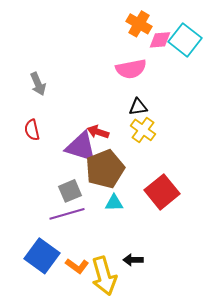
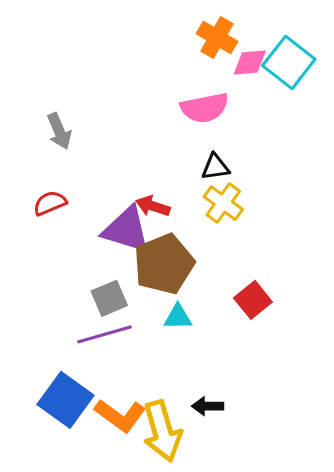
red semicircle: (32, 130) -> (50, 203), turned 80
red square: (162, 192) -> (253, 300), size x0.7
orange L-shape: (77, 266) -> (120, 415), size x1.4

